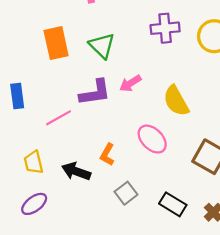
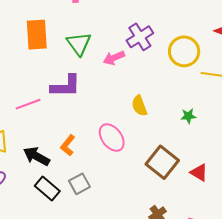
purple cross: (165, 28) -> (140, 37), turned -36
pink arrow: (130, 83) -> (114, 58), moved
yellow semicircle: (176, 101) -> (139, 106), size x0.7
black rectangle: (173, 204) -> (47, 188), moved

